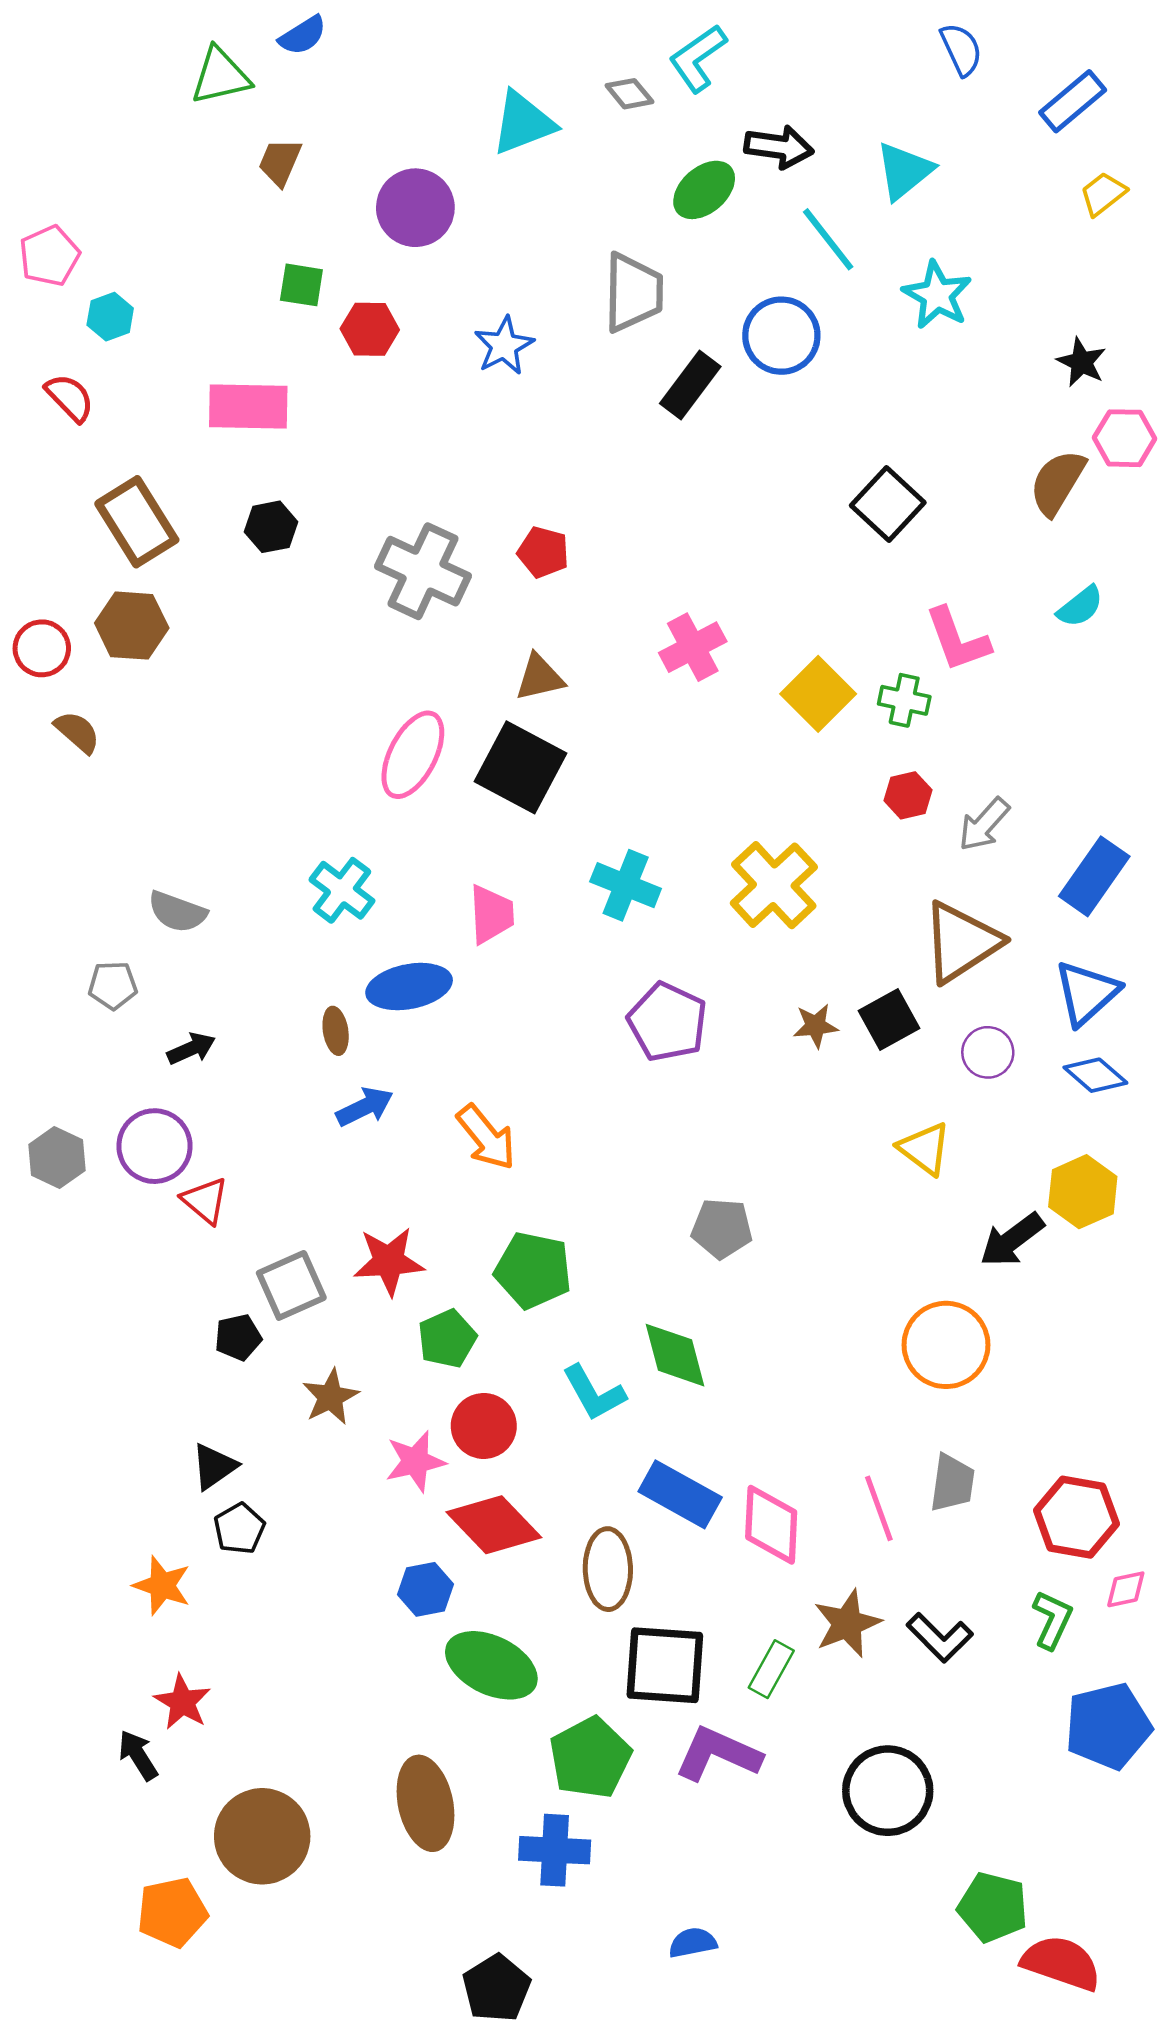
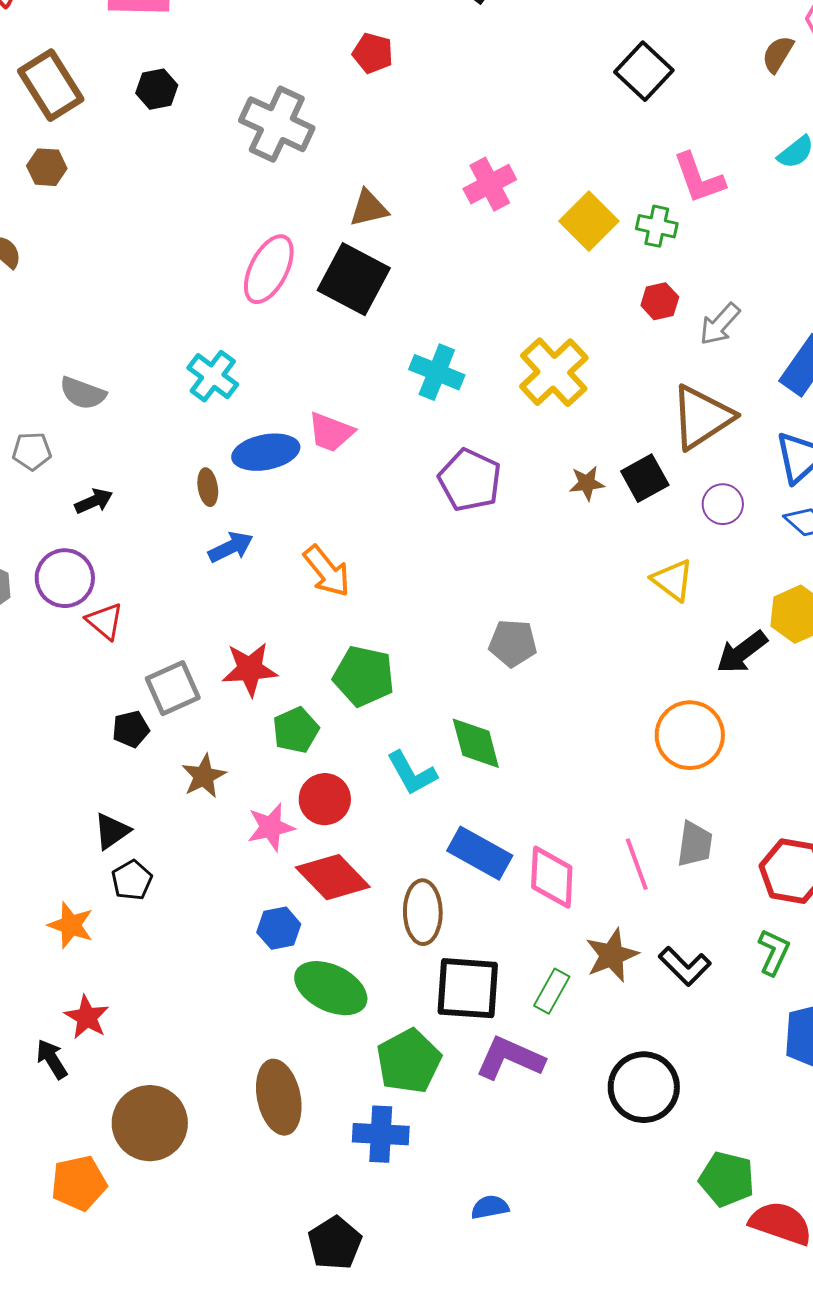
brown semicircle: (1057, 482) -> (778, 54), size x0.7
red pentagon: (543, 552) -> (373, 53), moved
brown hexagon: (132, 626) -> (47, 167), size x0.7
pink trapezoid: (491, 914) -> (331, 432), moved, turned 114

